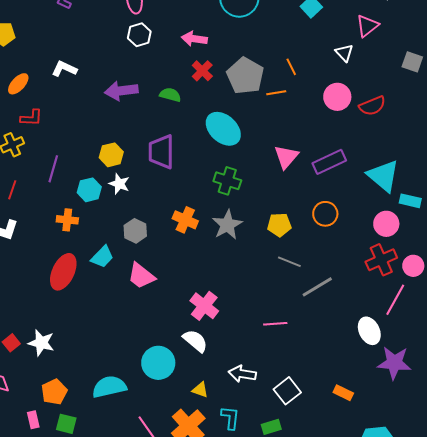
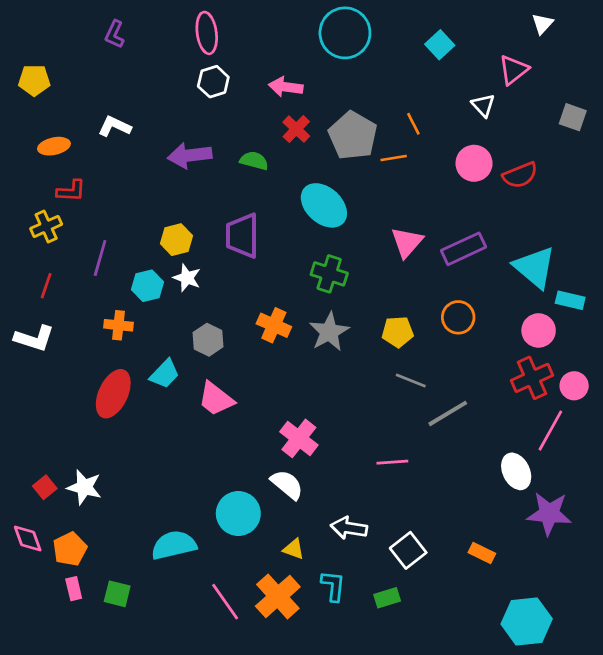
orange ellipse: (18, 84) -> (54, 146), turned 35
orange pentagon: (54, 392) -> (70, 549), moved

